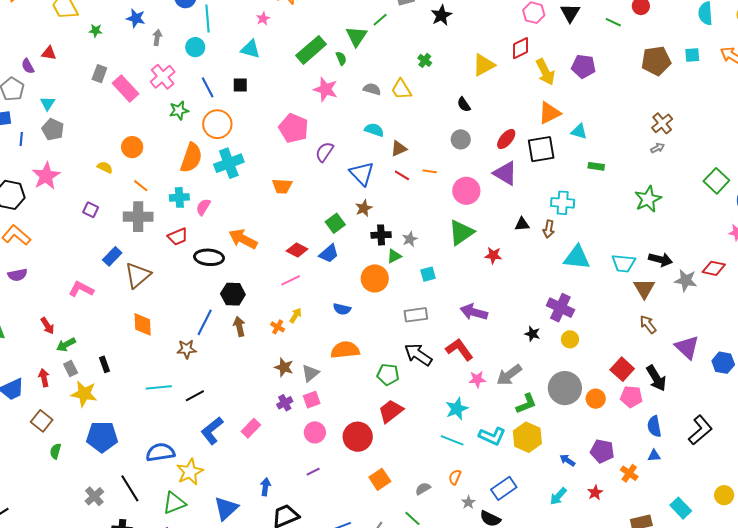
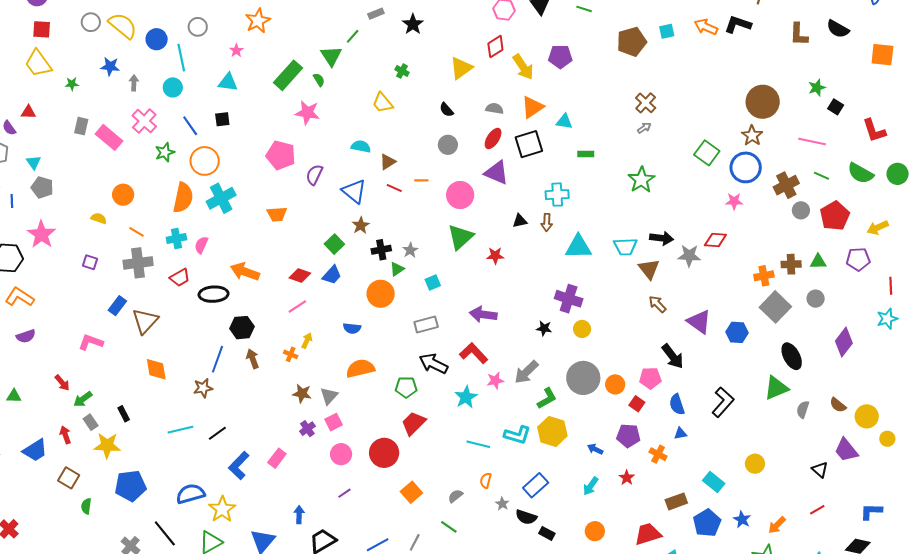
gray semicircle: (372, 89) -> (494, 109), moved
red square: (622, 369) -> (637, 404), moved, size x0.7
cyan star: (457, 409) -> (466, 397), moved

